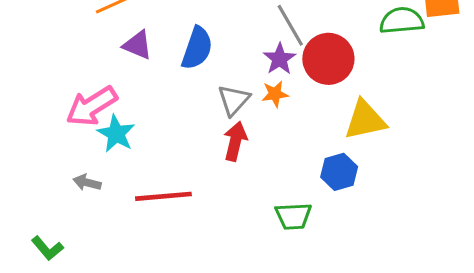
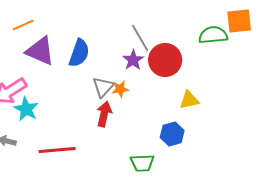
purple triangle: (137, 45) -> (40, 51), size x1.5
orange star: (275, 94) -> (120, 89), moved
yellow triangle: (365, 120) -> (189, 100), size x0.7

